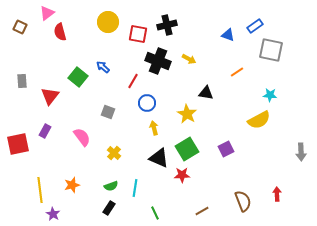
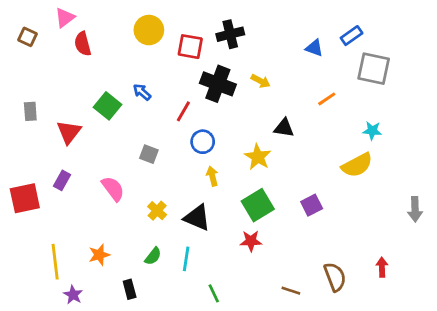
black triangle: (159, 158) -> (197, 218), moved
green semicircle: (111, 186) -> (153, 256), turned -32
black rectangle: (109, 208) -> (130, 289), moved, turned -48
brown line: (202, 211) -> (291, 291), moved, turned 48

